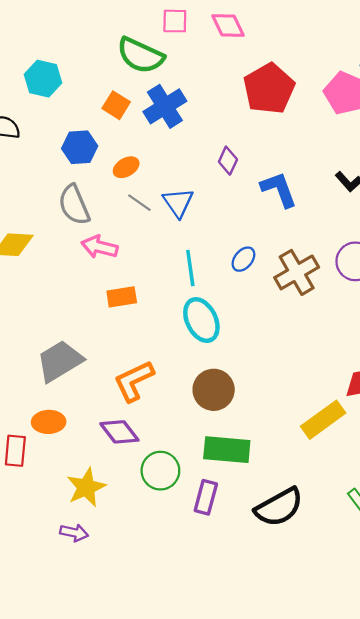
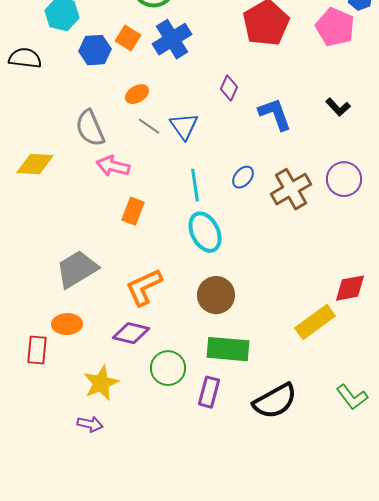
blue hexagon: (80, 147) -> (95, 50), moved
orange rectangle: (122, 297) -> (133, 211), turned -60
purple diamond: (119, 432) -> (131, 333), turned -39

